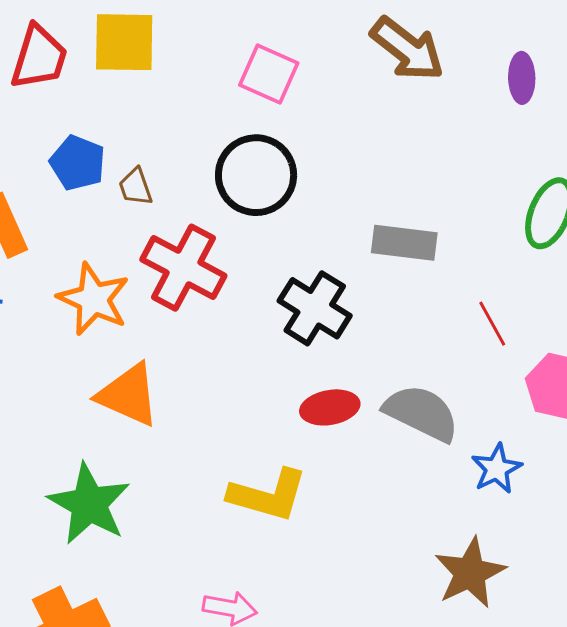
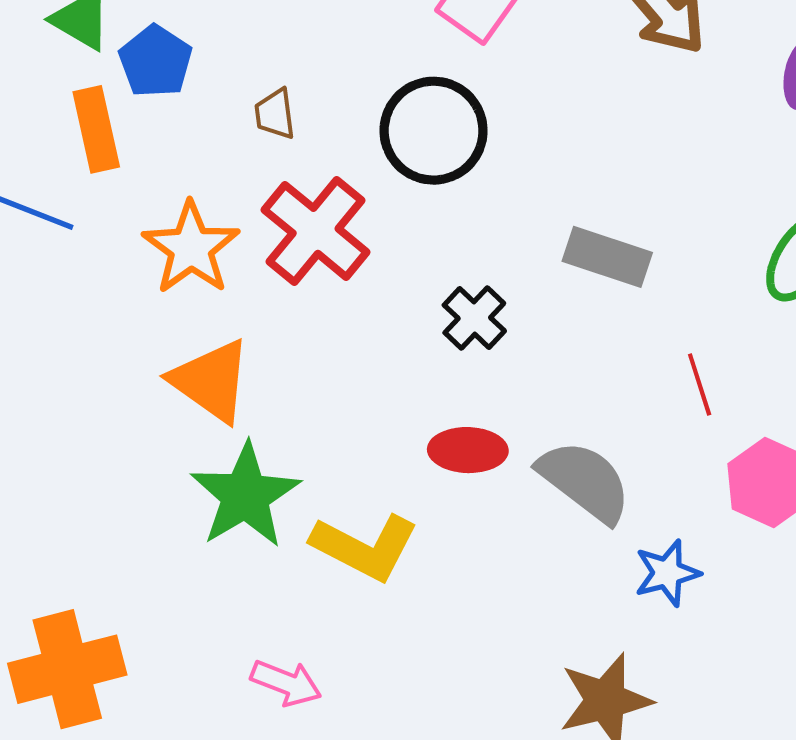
blue pentagon: (78, 163) -> (156, 61), moved
black cross: (315, 308) -> (474, 318), size x0.7
green star: (89, 504) -> (245, 496), moved

